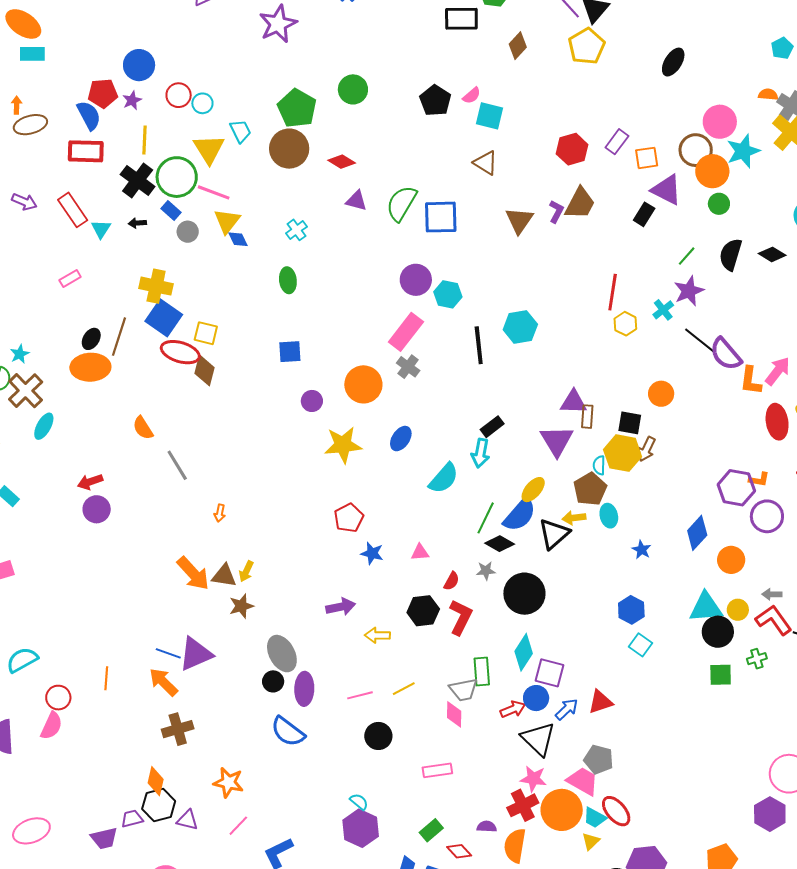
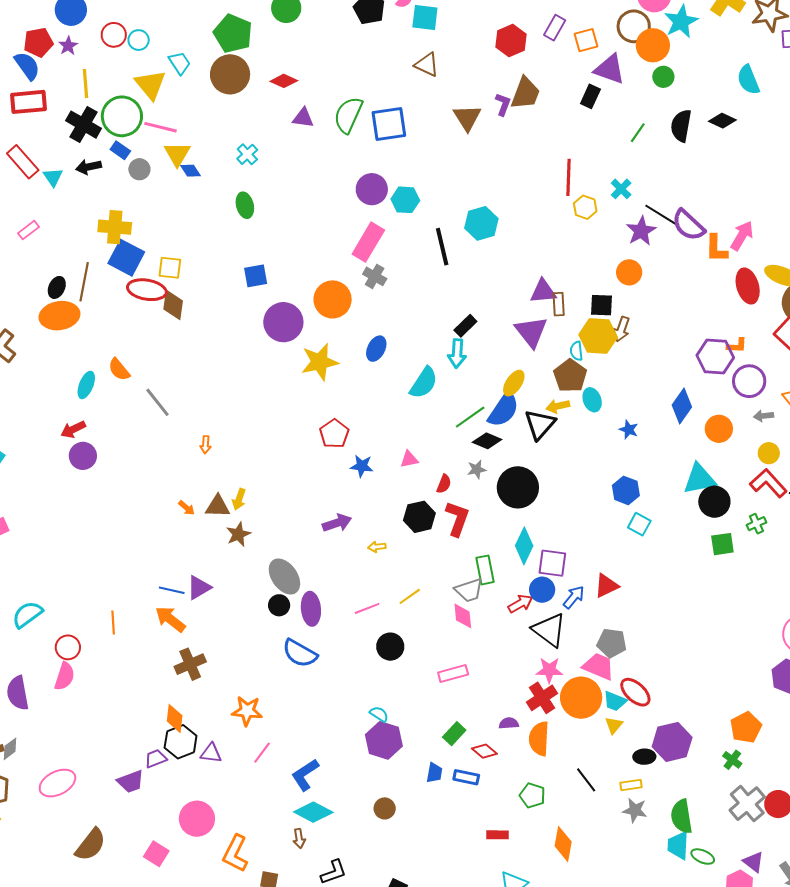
black arrow: (137, 223) -> (89, 167), size x1.4
purple star: (689, 291) -> (641, 231), moved
purple circle: (312, 401) -> (283, 322), size x1.8
cyan ellipse: (44, 426) -> (86, 385), moved
green line: (486, 518) -> (470, 417), turned 36
orange arrow: (193, 573) -> (187, 508), size x0.5
gray arrow: (772, 594) -> (764, 416), moved
yellow circle: (738, 610) -> (769, 453), moved
yellow arrow: (377, 635) -> (377, 547), size x0.7
purple triangle: (196, 654) -> (199, 587), size x0.7

